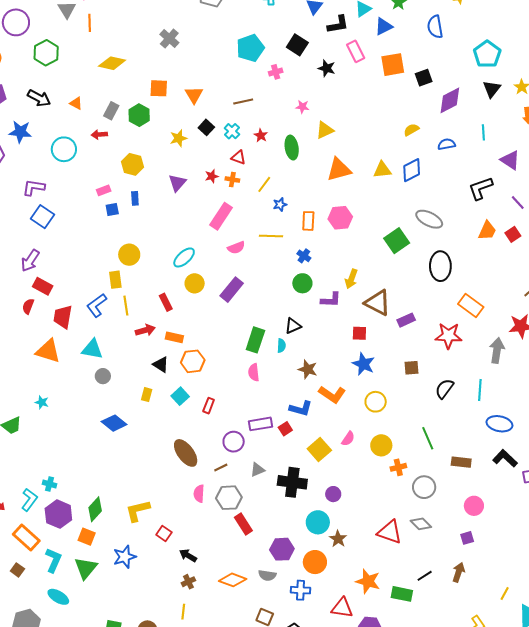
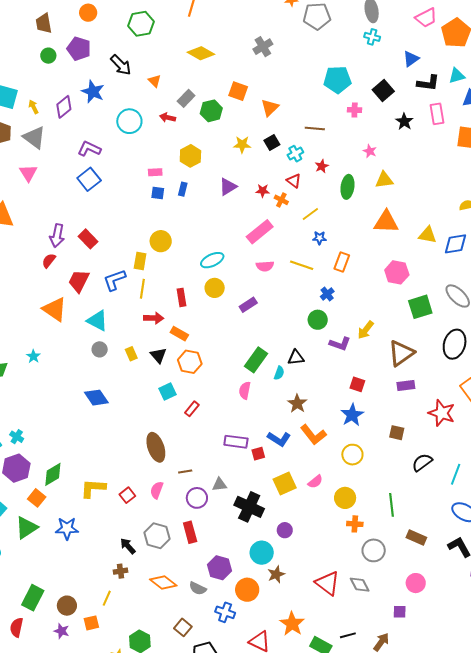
pink hexagon: (340, 218) -> (397, 272), moved
purple arrow: (30, 261) -> (57, 236), moved, turned -40
red rectangle: (43, 286) -> (88, 239), moved
purple rectangle: (232, 290) -> (248, 305), size x0.7
brown triangle: (378, 303) -> (401, 353), moved, turned 40
yellow rectangle: (147, 395) -> (131, 354), moved, turned -56
purple circle: (234, 442) -> (197, 498), moved
gray hexagon: (229, 498) -> (157, 536), moved
red square: (164, 533) -> (127, 495), moved

